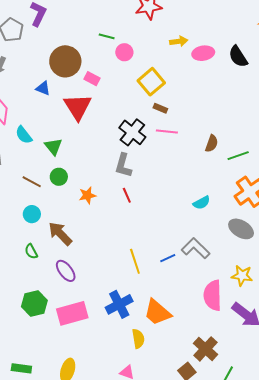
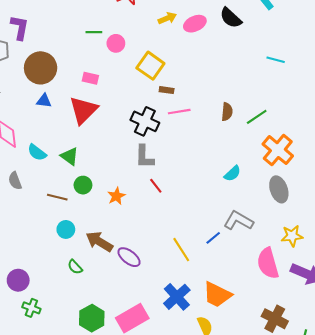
brown circle: (65, 61) -> (41, 68), moved
red triangle: (78, 107) -> (83, 110), turned 32
gray ellipse: (241, 229) -> (279, 189), turned 55
purple ellipse: (66, 271) -> (129, 257), moved

